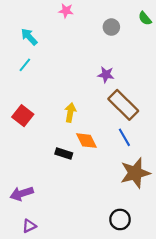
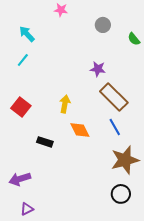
green semicircle: (145, 18) -> (134, 39), moved
black rectangle: (64, 154) -> (45, 142), moved
black circle: (120, 219) -> (121, 194), moved

